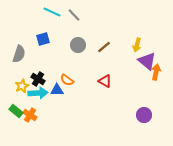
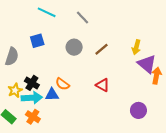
gray line: (74, 15) -> (83, 18), moved
orange cross: (30, 115) -> (33, 117), moved
purple circle: (144, 115) -> (138, 110), moved

